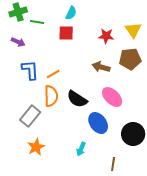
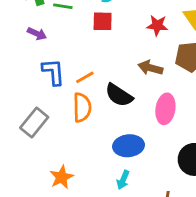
pink ellipse: (112, 97) -> (165, 109), turned 55
black semicircle: (77, 99) -> (119, 95), moved
gray rectangle: (30, 116) -> (34, 122), moved
blue ellipse: (98, 123) -> (129, 146), moved, turned -60

